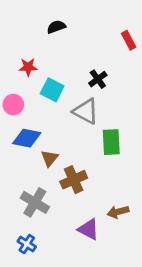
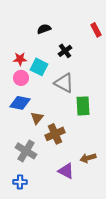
black semicircle: (56, 27) -> (44, 29), moved
red star: (28, 67) -> (20, 59), moved
black cross: (98, 79) -> (65, 51), moved
pink circle: (13, 105) -> (21, 78), moved
blue cross: (27, 244) -> (20, 182), turned -32

